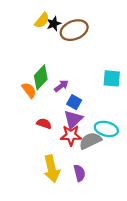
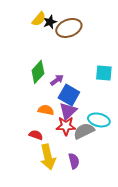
orange semicircle: (29, 90) -> (46, 110), moved, turned -42
blue square: (74, 102) -> (69, 95), size x1.5
red semicircle: (44, 124) -> (36, 135), moved

